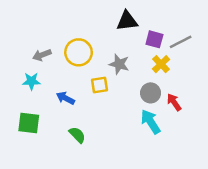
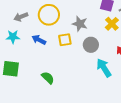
gray circle: (151, 93) -> (91, 45), moved
blue arrow: (65, 98) -> (39, 40), moved

